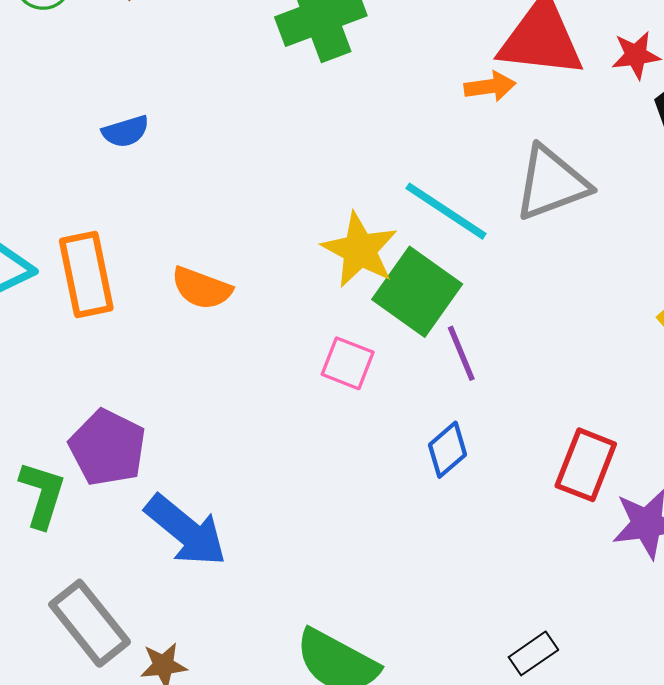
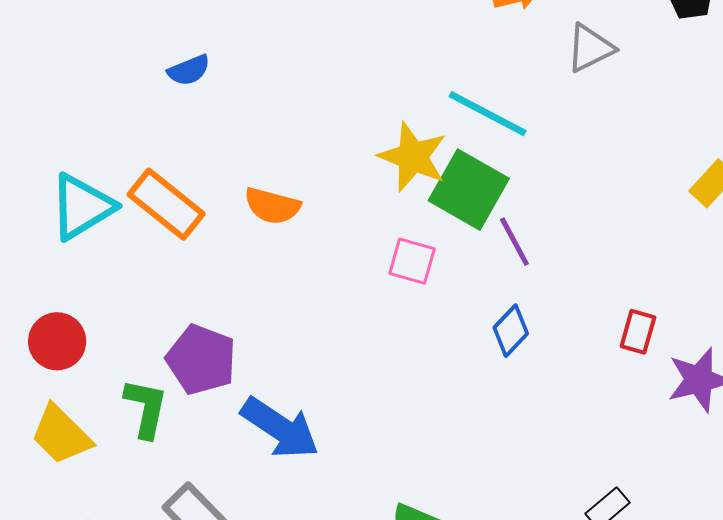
gray triangle: (551, 183) -> (590, 48), moved, size x0.7
orange rectangle: (86, 275) -> (166, 204), turned -34
red rectangle: (586, 465) -> (638, 332), size x0.7

